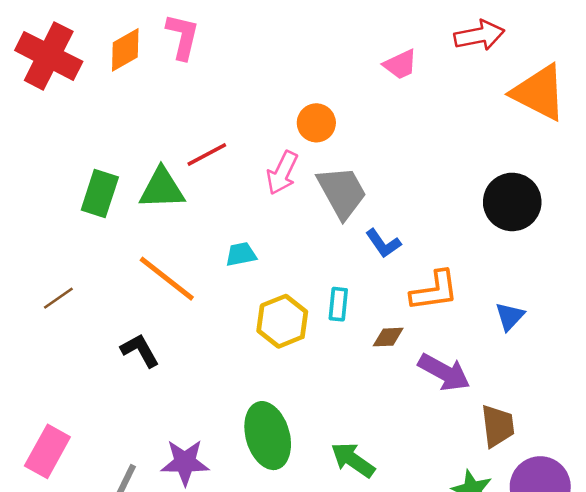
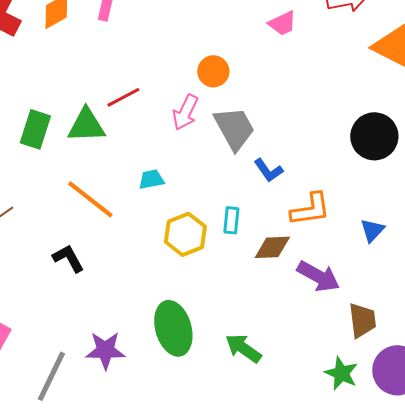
brown diamond: (388, 337) -> (272, 247), size x1.4

